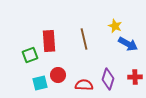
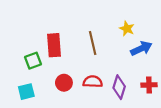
blue arrow: (128, 44) -> (141, 48), turned -54
cyan square: (40, 83) -> (26, 92), moved
red semicircle: (84, 85) -> (93, 82), moved

